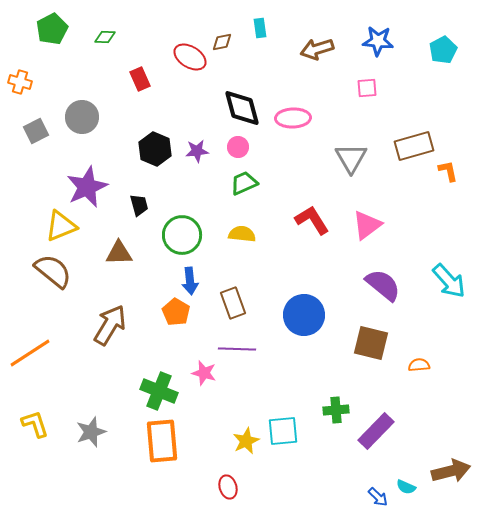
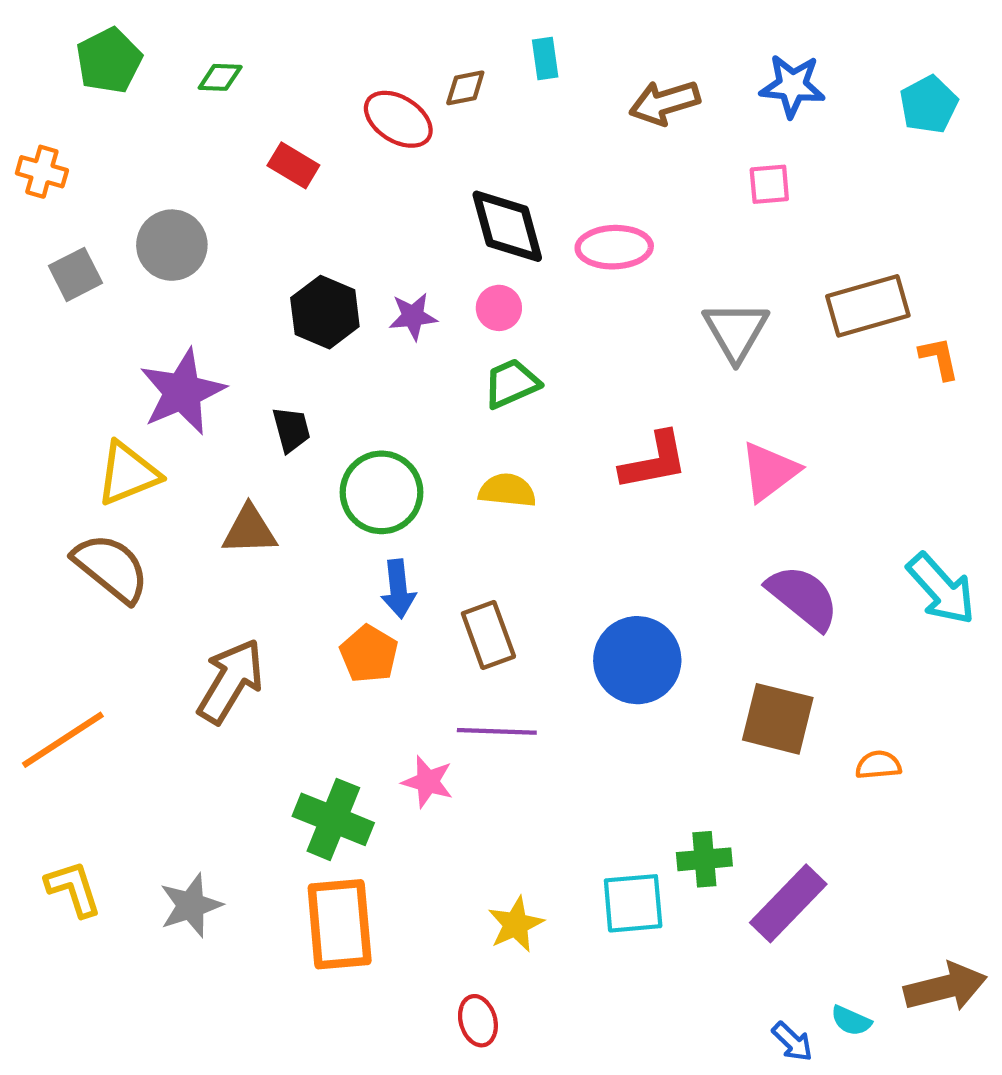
red rectangle: (140, 79) -> (293, 165), turned -35
red L-shape: (312, 220) -> (654, 461), turned 111
cyan square: (283, 431) -> (633, 903), moved

